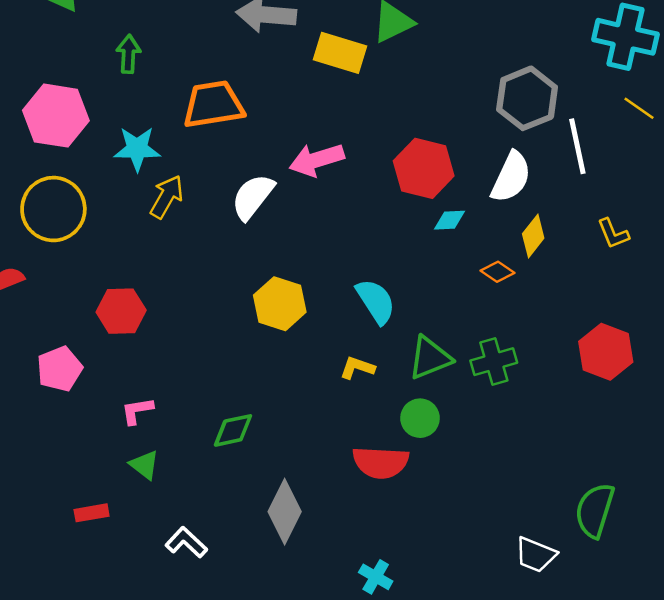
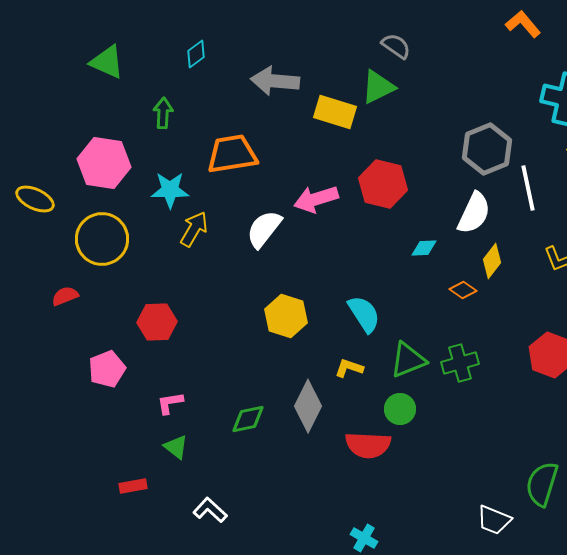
red hexagon: (424, 168) -> (383, 184), moved
gray diamond: (285, 512) -> (308, 406), moved

